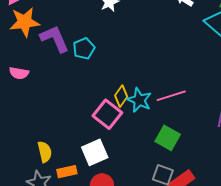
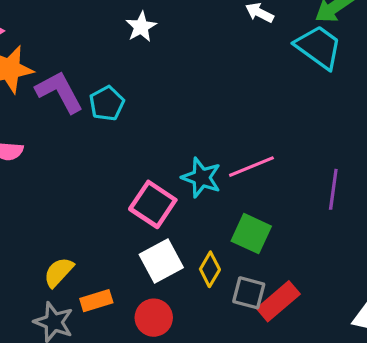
yellow diamond: (121, 96) -> (210, 269), moved
yellow semicircle: (45, 152) -> (59, 272), turned -120
white square: (95, 152) -> (161, 261), moved

